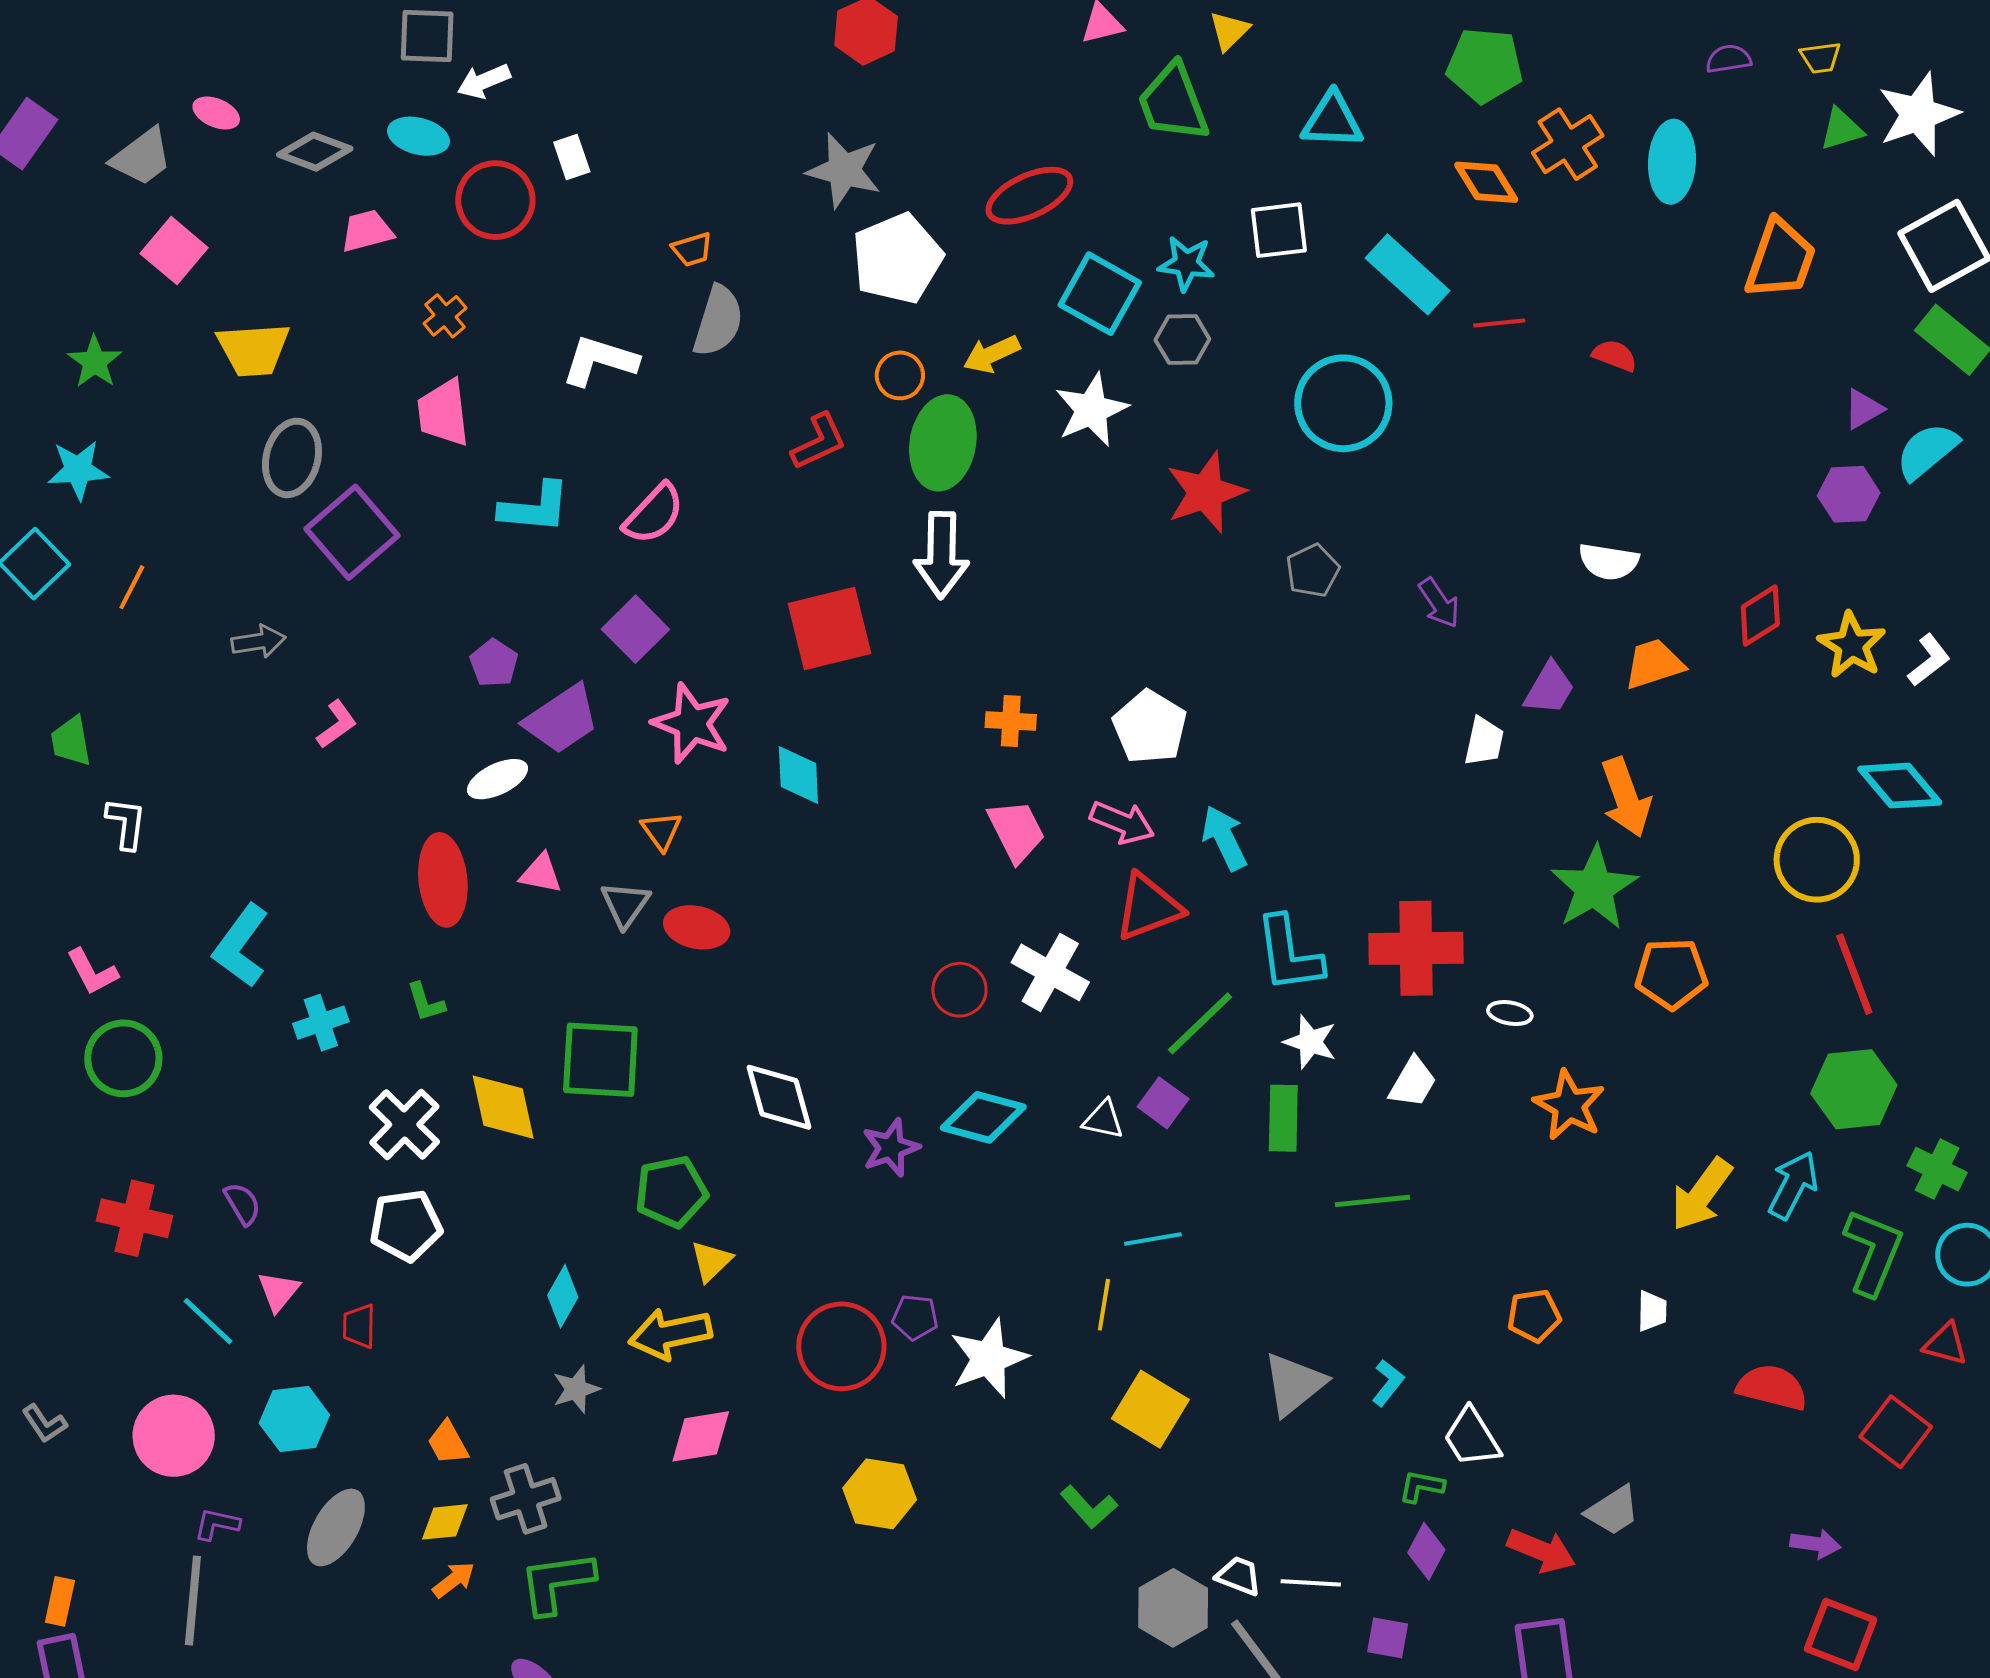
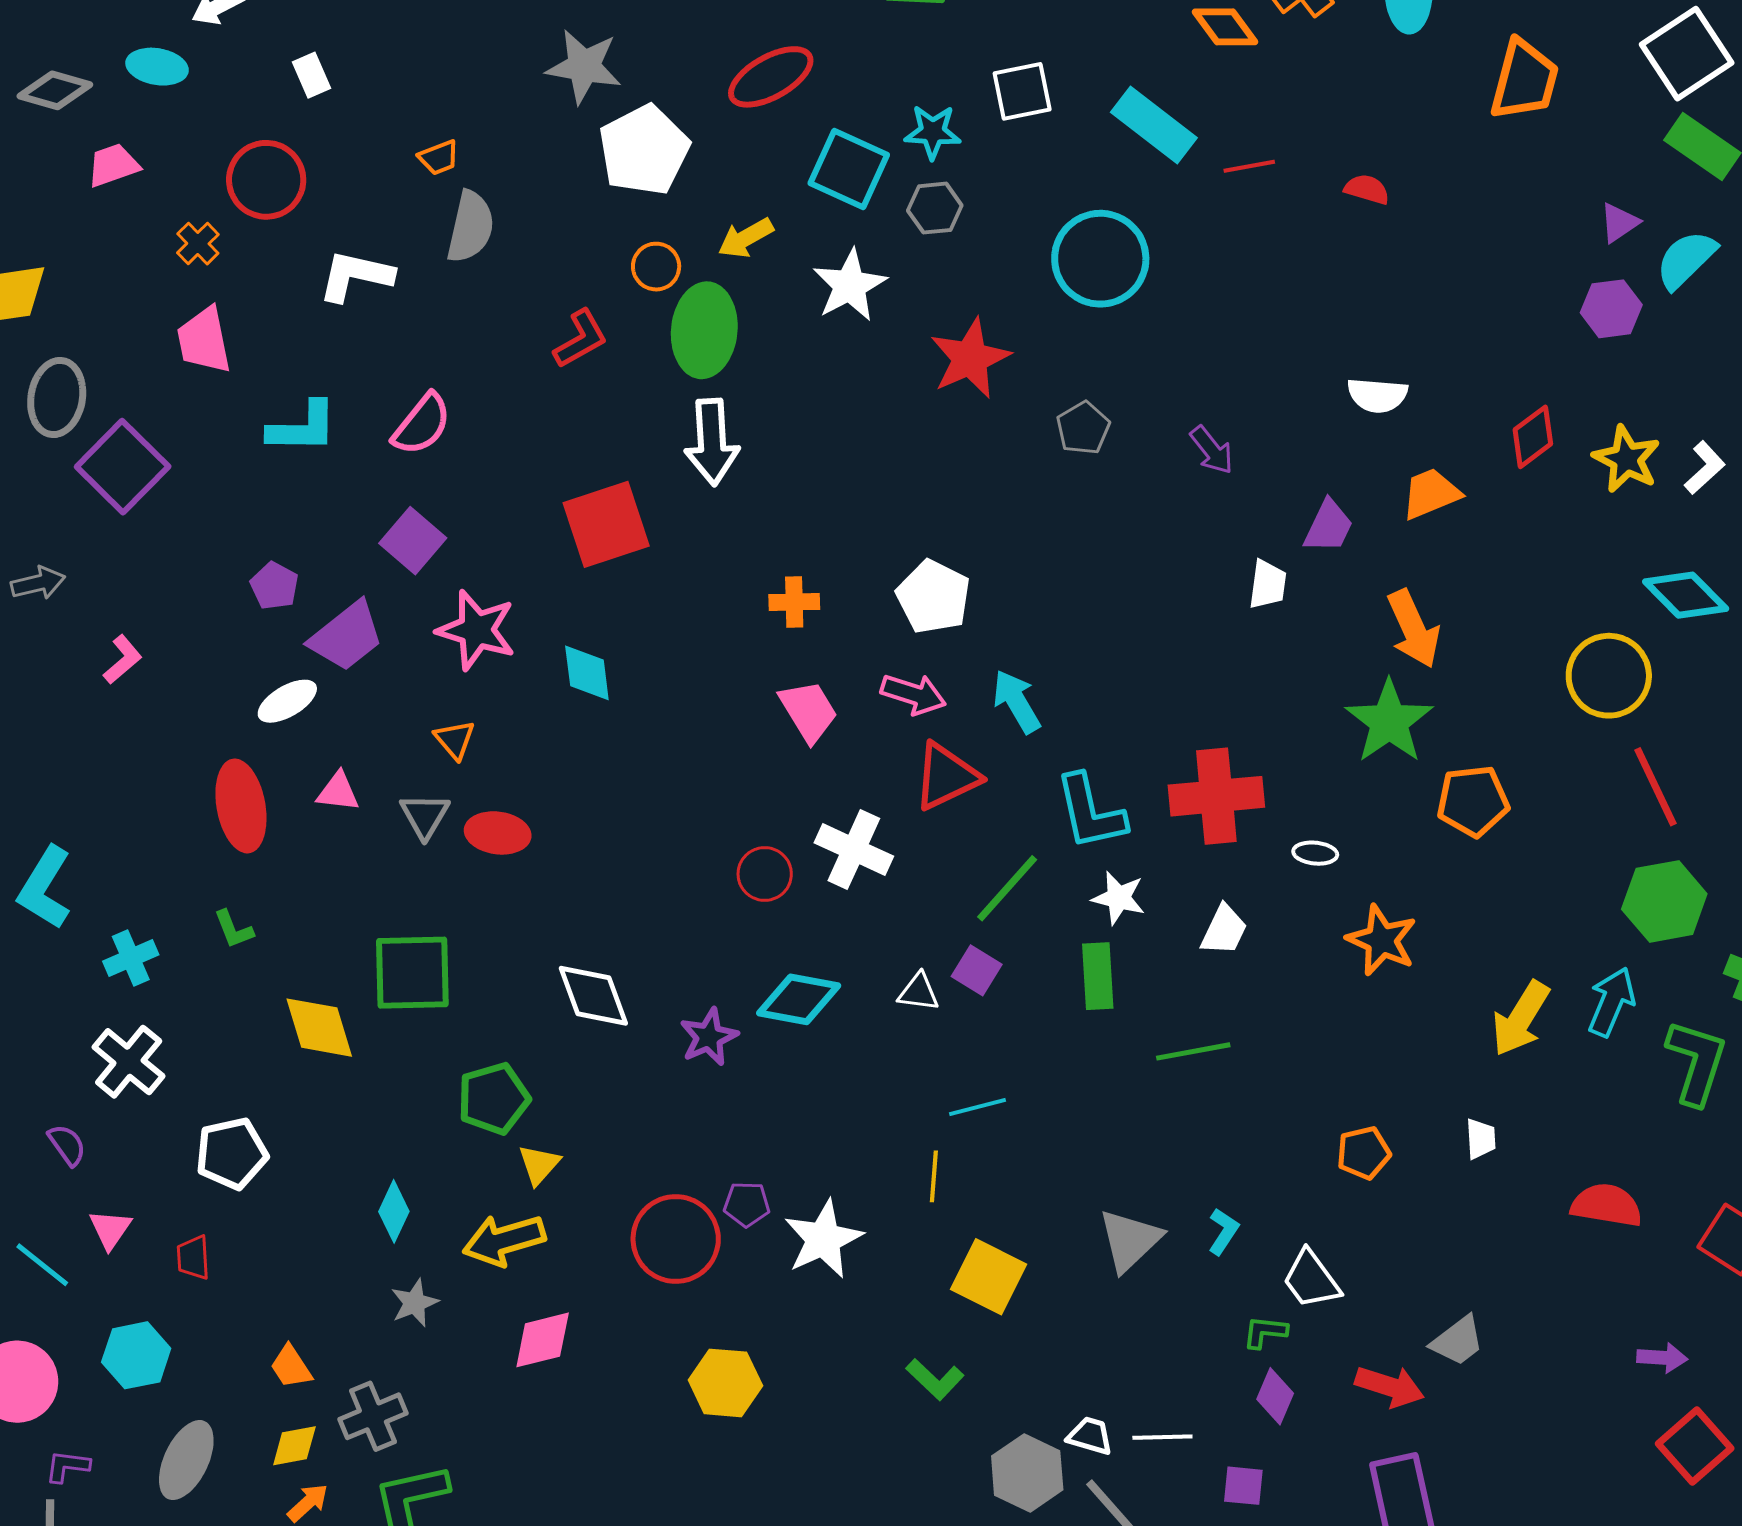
red circle: (495, 200) -> (266, 180), moved
white cross: (404, 1124) -> (129, 1062), moved
red square: (1841, 1634) -> (1695, 1446), turned 32

